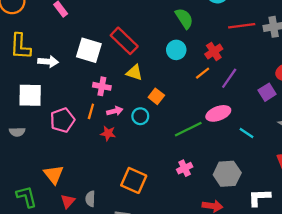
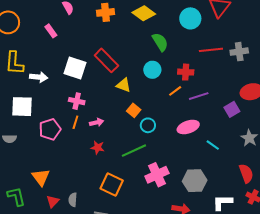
red cross: (214, 51) -> (186, 72), turned 35
yellow triangle: (134, 73) -> (124, 85), moved
purple line: (229, 78) -> (199, 96), turned 36
pink cross: (102, 86) -> (77, 101), moved
cyan circle: (140, 116) -> (148, 125), moved
green line: (188, 129) -> (134, 151), moved
red star: (108, 133) -> (98, 148), moved
pink cross: (185, 168) -> (157, 175), size x1.6

